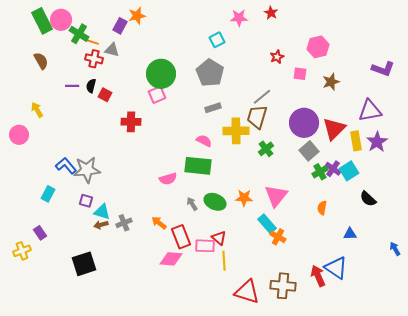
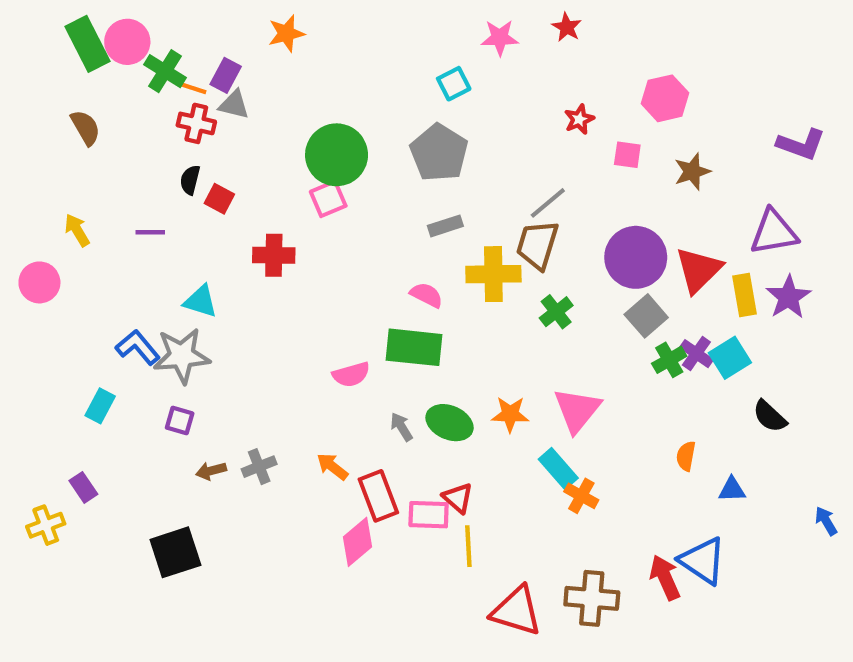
purple rectangle: (120, 26) -> (226, 75), moved
purple line: (72, 86) -> (150, 232), moved
orange semicircle: (322, 208) -> (686, 456), moved
cyan triangle: (102, 212) -> (201, 301), moved
pink diamond: (171, 259) -> (357, 542), turned -45

